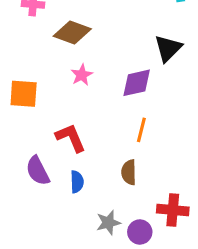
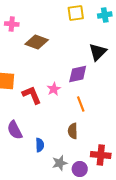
pink star: (82, 75) -> (54, 89), moved
orange line: (141, 130) -> (81, 104), turned -35
red L-shape: (71, 138) -> (32, 95), moved
blue semicircle: (77, 182) -> (40, 145), moved

